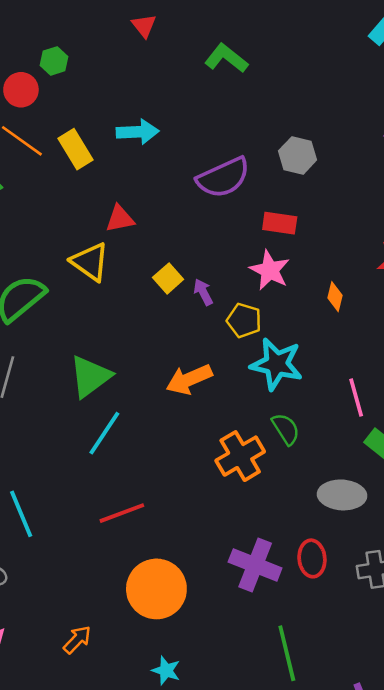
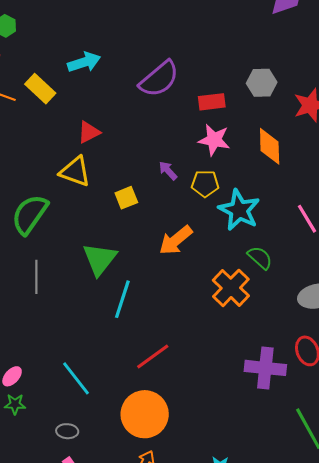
gray hexagon: (298, 155) -> (262, 83), moved
yellow square: (168, 278) -> (126, 198), moved, turned 35
orange diamond: (335, 297) -> (270, 146), size x1.6
cyan star: (276, 364) -> (239, 210), turned 30
orange circle: (156, 589) -> (145, 414), moved

